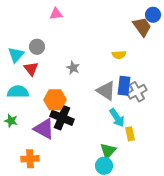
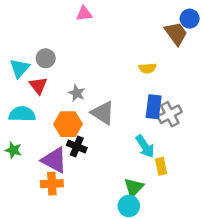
pink triangle: (56, 14) -> (84, 14), moved
gray star: (73, 68) -> (77, 93), moved
gray triangle: (106, 91) -> (103, 113), moved
black cross: (62, 118) -> (77, 146), size x0.7
orange cross: (30, 159) -> (52, 184), moved

